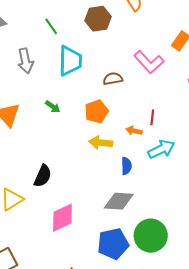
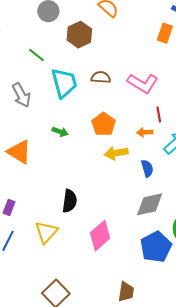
pink L-shape: (149, 62) -> (143, 83), moved
brown semicircle: (113, 79) -> (101, 77), moved, turned 30

